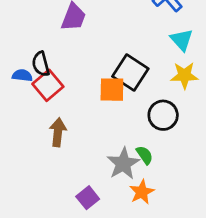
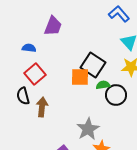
black semicircle: (41, 64) -> (23, 96), moved
blue semicircle: (22, 75) -> (29, 48), moved
green semicircle: (145, 155) -> (103, 85), moved, turned -64

